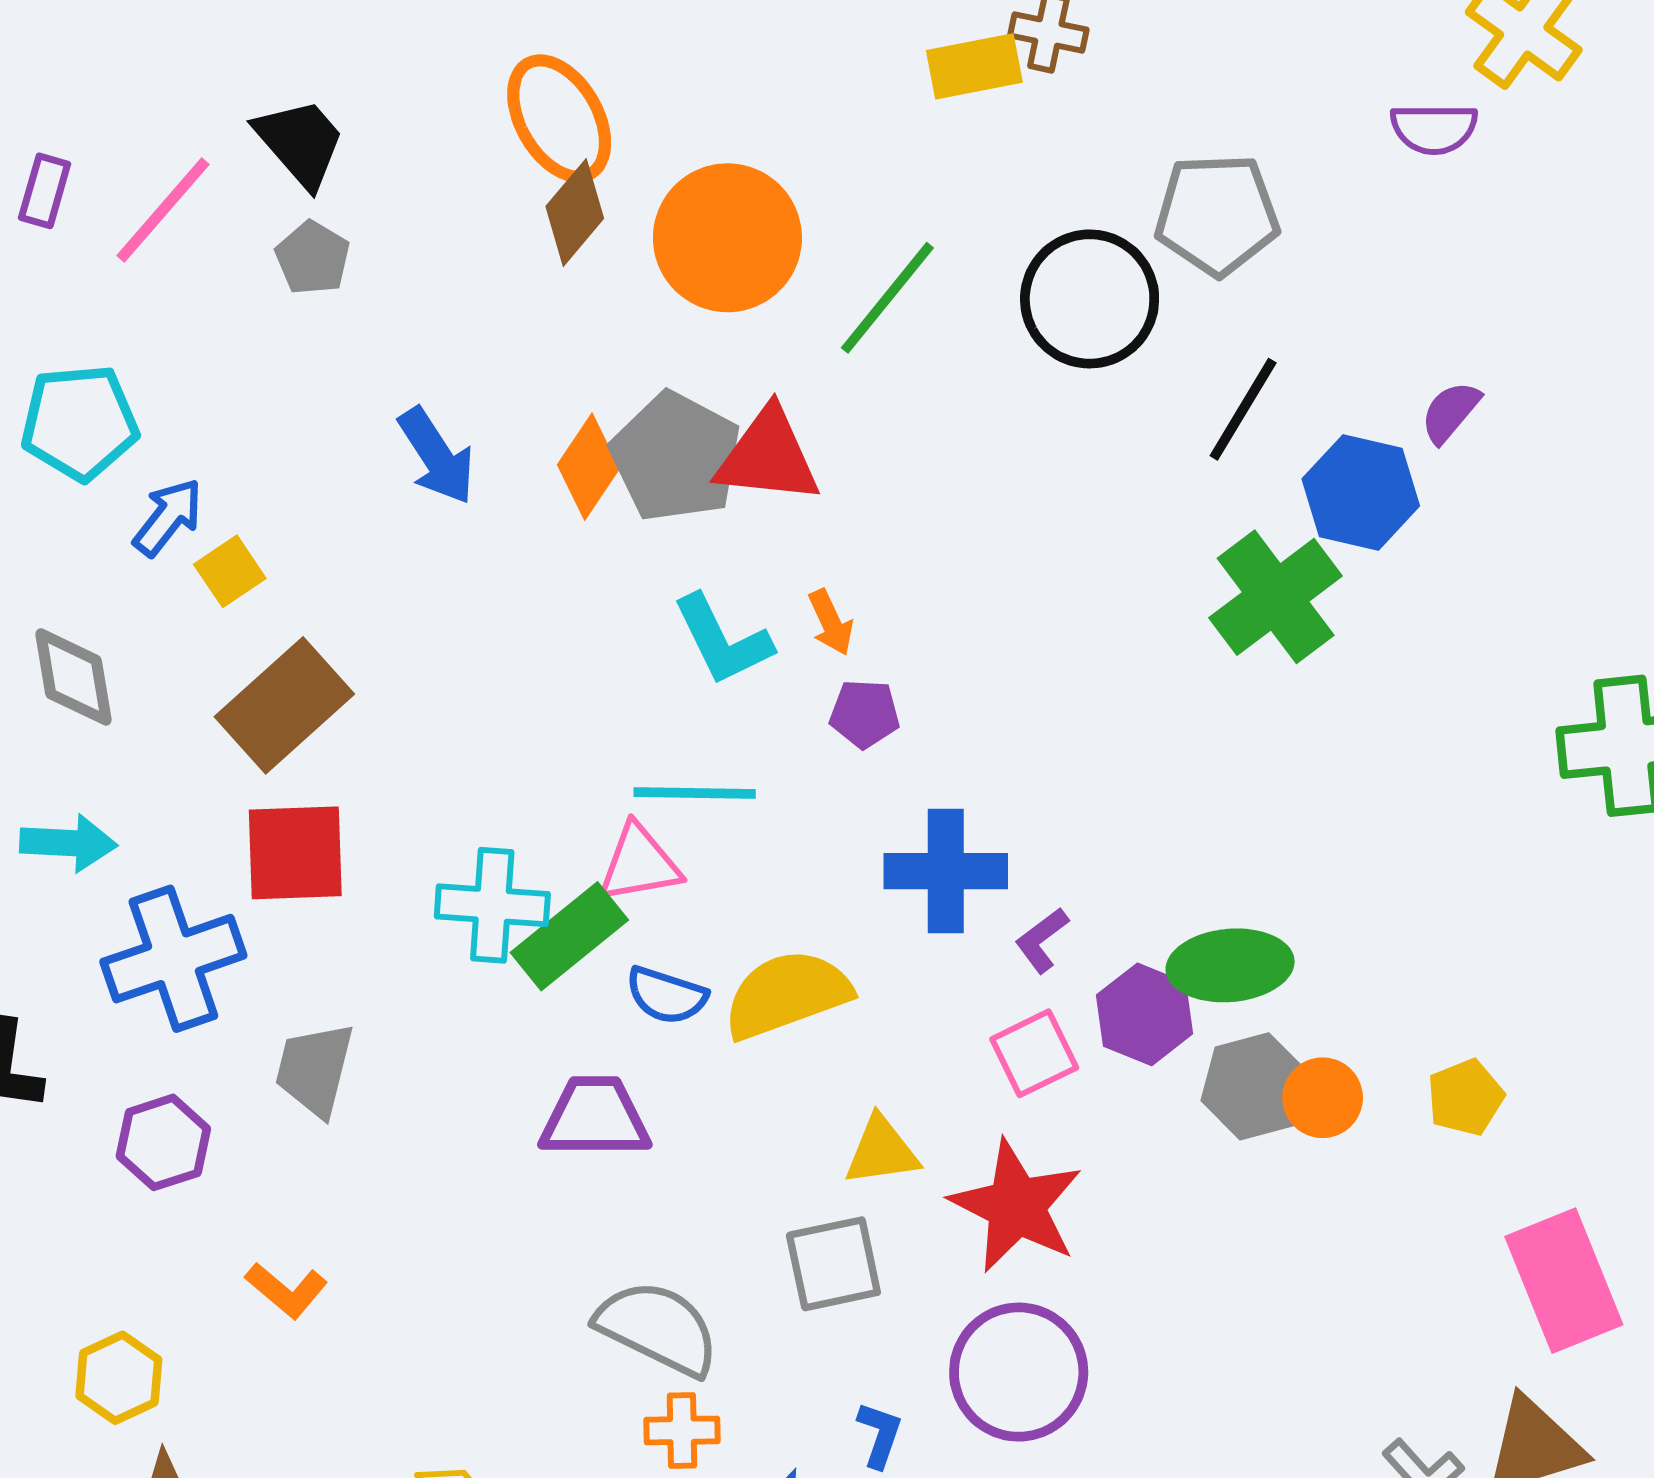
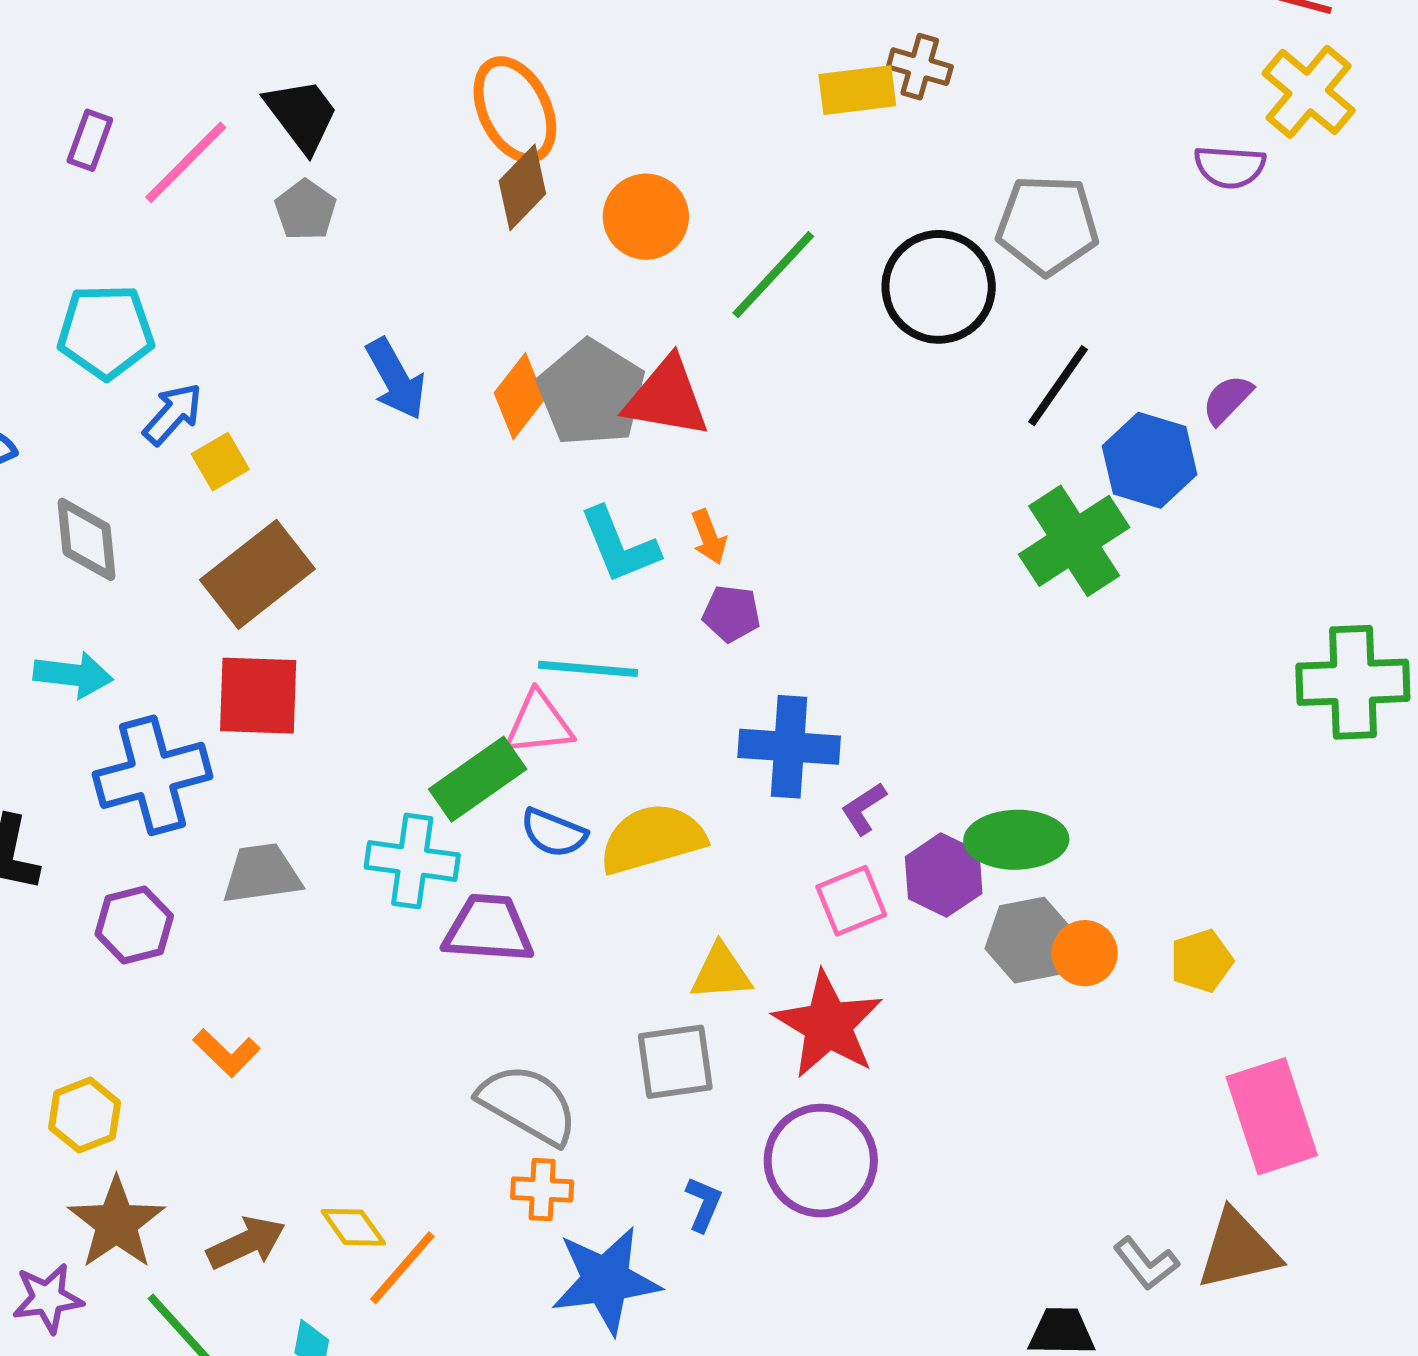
orange circle: (727, 238) -> (646, 217), size x0.7
cyan cross: (492, 905) -> (412, 861), moved
gray trapezoid: (315, 1069) -> (262, 874), turned 64

